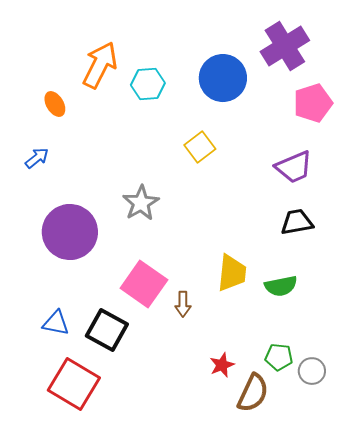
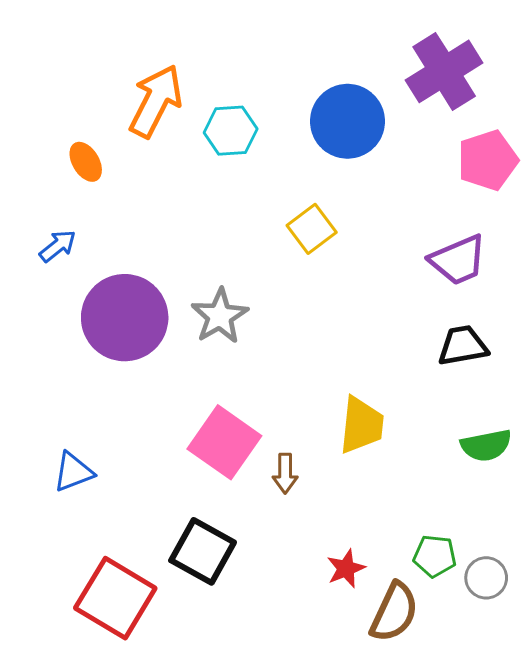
purple circle: (70, 232) -> (125, 318), moved
green semicircle: (281, 286) -> (486, 445), moved
blue triangle: (56, 323) -> (73, 472), moved, turned -32
black square: (107, 330) -> (203, 551), moved

